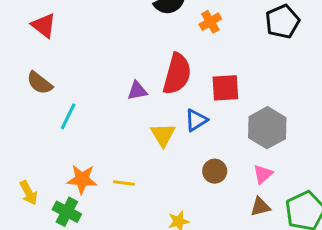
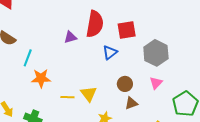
yellow triangle: (163, 135) -> (89, 94), moved
orange star: (82, 179) -> (41, 78), moved
brown triangle: (260, 207) -> (131, 103), moved

